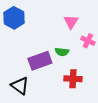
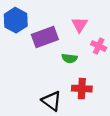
purple rectangle: (40, 61) -> (45, 37), moved
black triangle: (20, 86) -> (52, 101), moved

